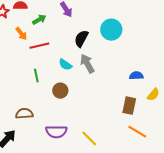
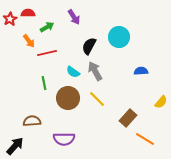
blue semicircle: (136, 76) -> (141, 71), moved
brown circle: (60, 91) -> (68, 98), size x1.5
brown rectangle: (129, 106) -> (128, 118), moved, turned 30
yellow line: (89, 139) -> (97, 99), moved

